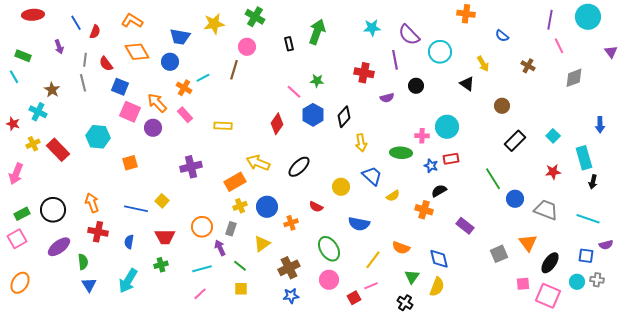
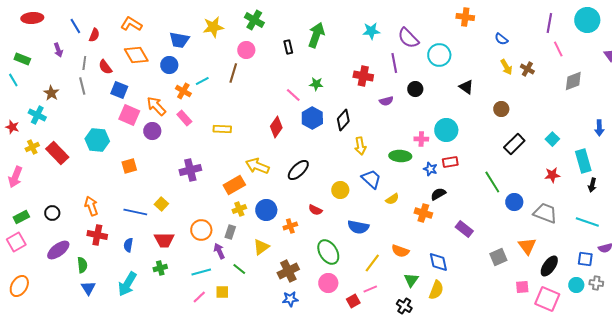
yellow arrow: (483, 64) -> (506, 67), moved
black circle: (53, 210) -> (52, 213), size x0.6
yellow square: (241, 289) -> (222, 292), moved

